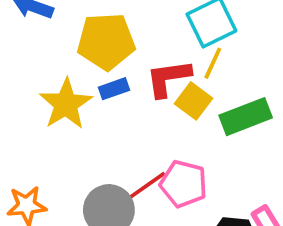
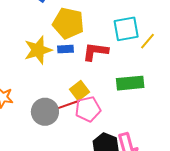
yellow line: (213, 63) -> (148, 41), moved
yellow square: (194, 101) -> (79, 91), moved
pink pentagon: (184, 184) -> (88, 109), turned 30

